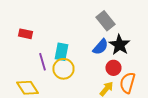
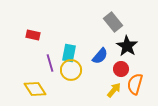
blue semicircle: (100, 47) -> (100, 56), moved

